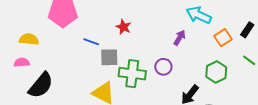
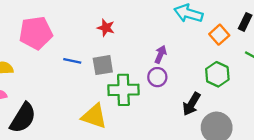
red star: (123, 27) -> (106, 28), moved
purple arrow: (180, 38) -> (161, 54), moved
gray square: (109, 57) -> (103, 65), moved

